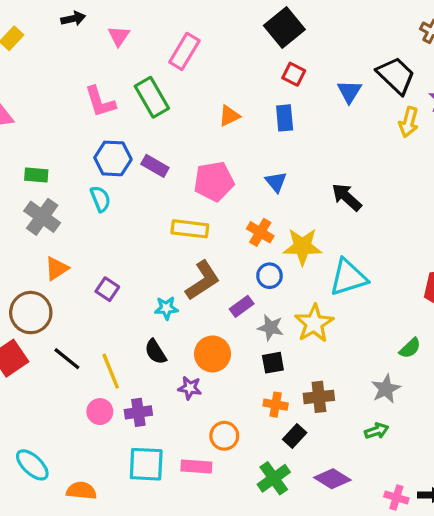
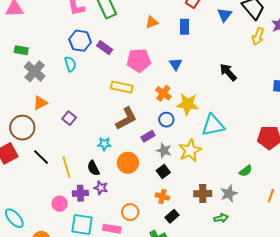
green rectangle: (36, 175) -> (21, 50), moved
black arrow: (347, 197) -> (228, 72), moved
cyan star: (166, 308) -> (104, 144), moved
black semicircle: (156, 352) -> (93, 168), moved
black square: (273, 363) -> (163, 171), turned -32
purple star: (190, 388) -> (101, 188), moved
brown cross: (319, 397) -> (203, 194), moved
pink circle: (100, 412) -> (60, 204), moved

